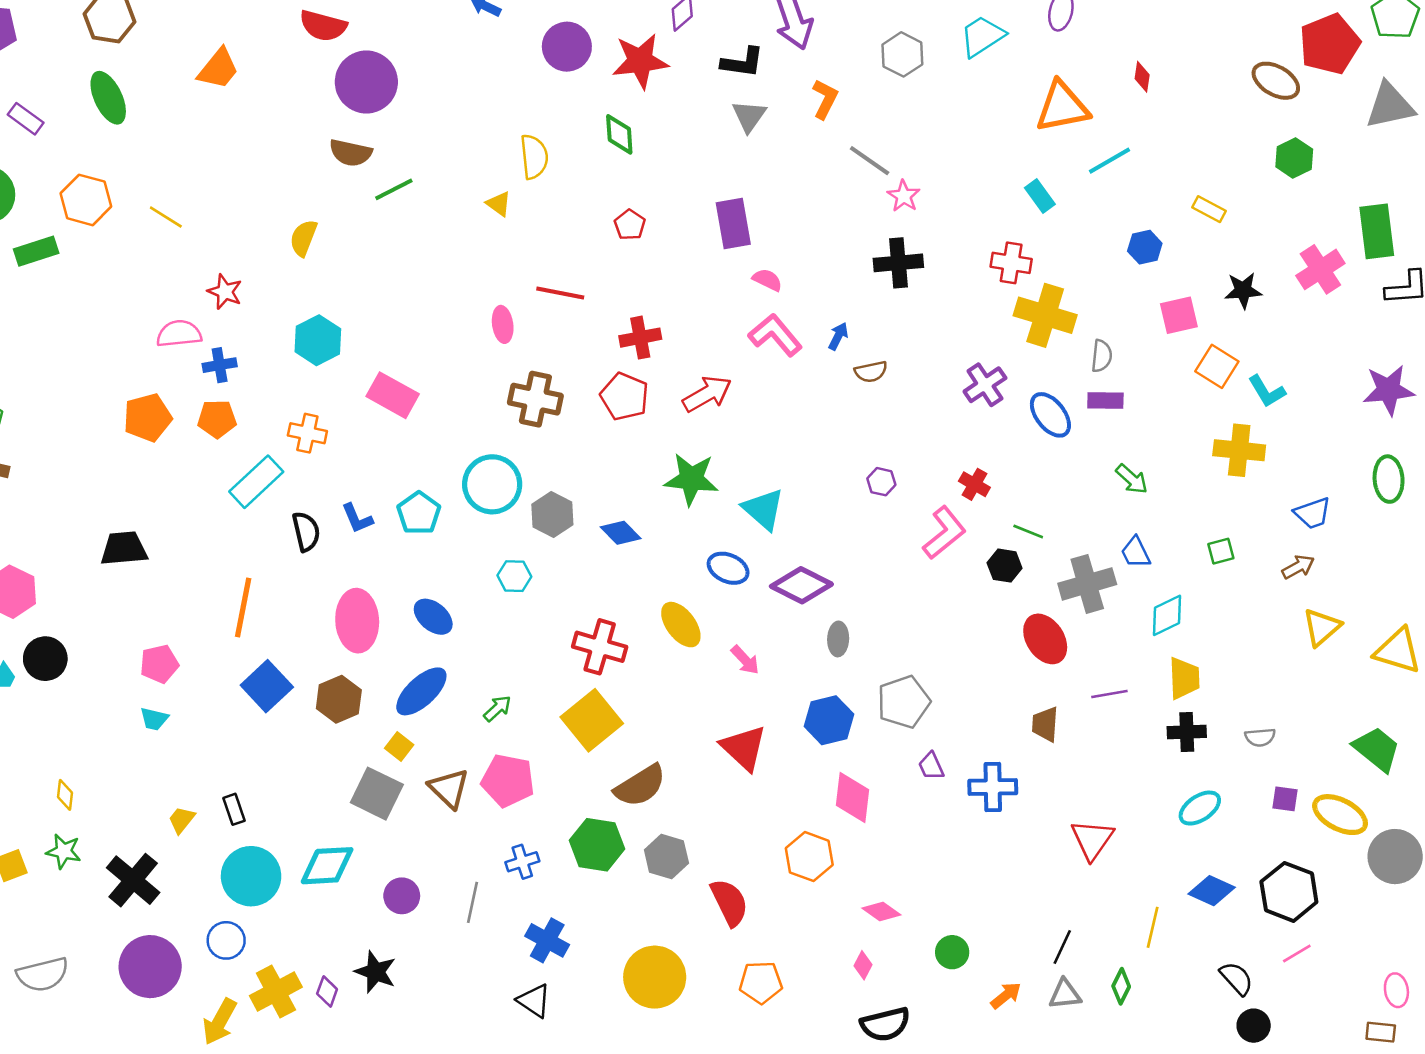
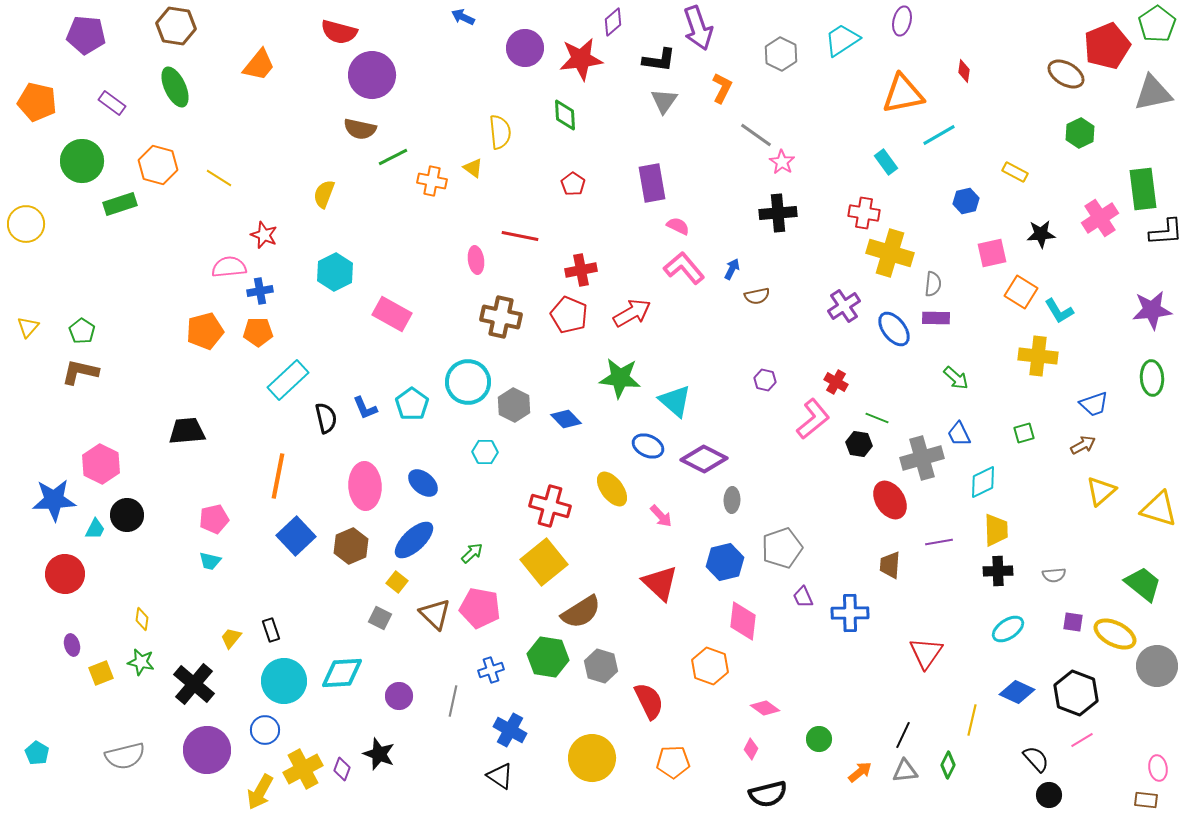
orange cross: (307, 433) -> (432, 181), moved
gray square: (377, 794) -> (380, 618), size x0.6

